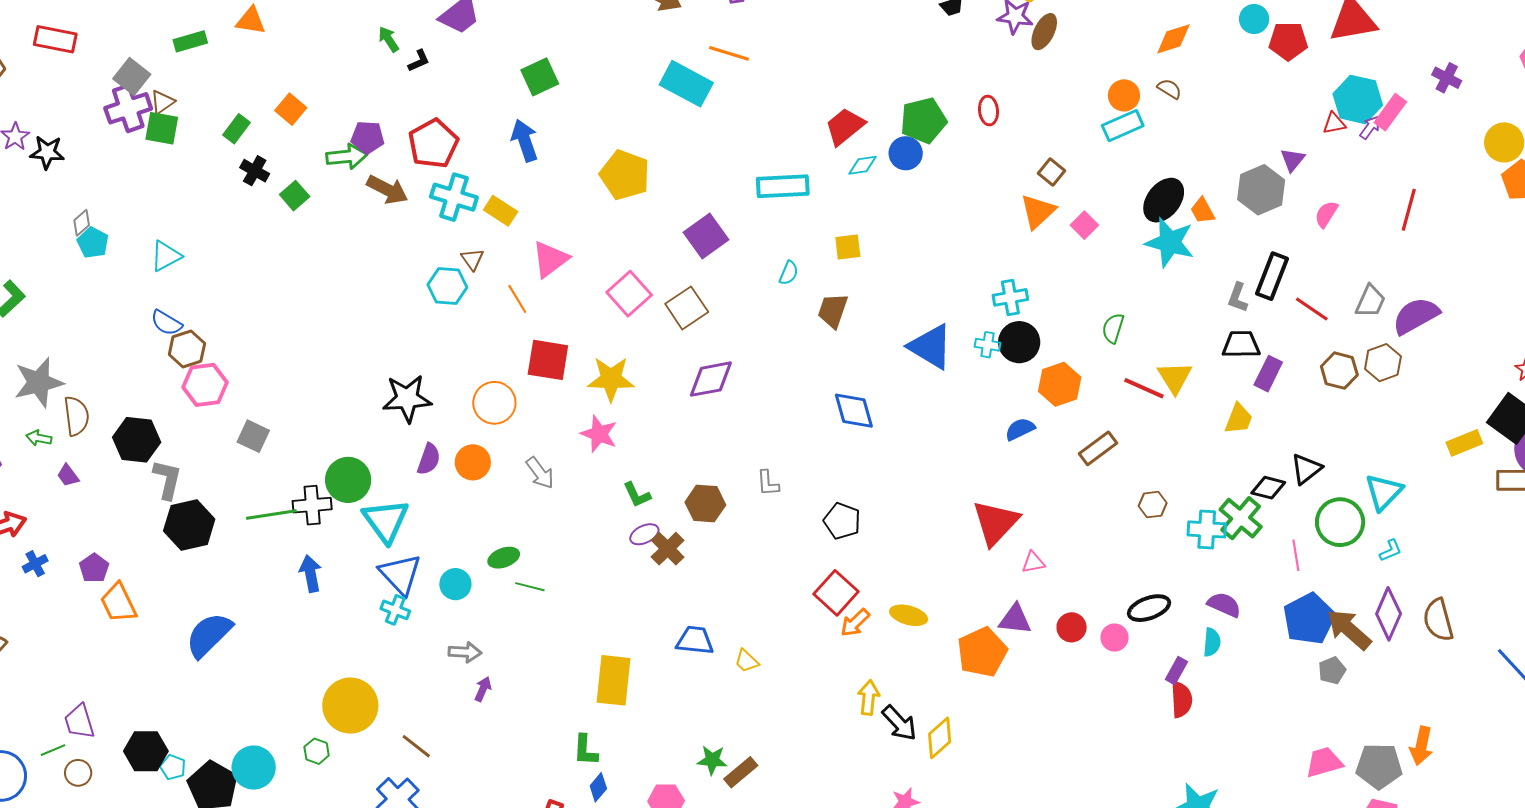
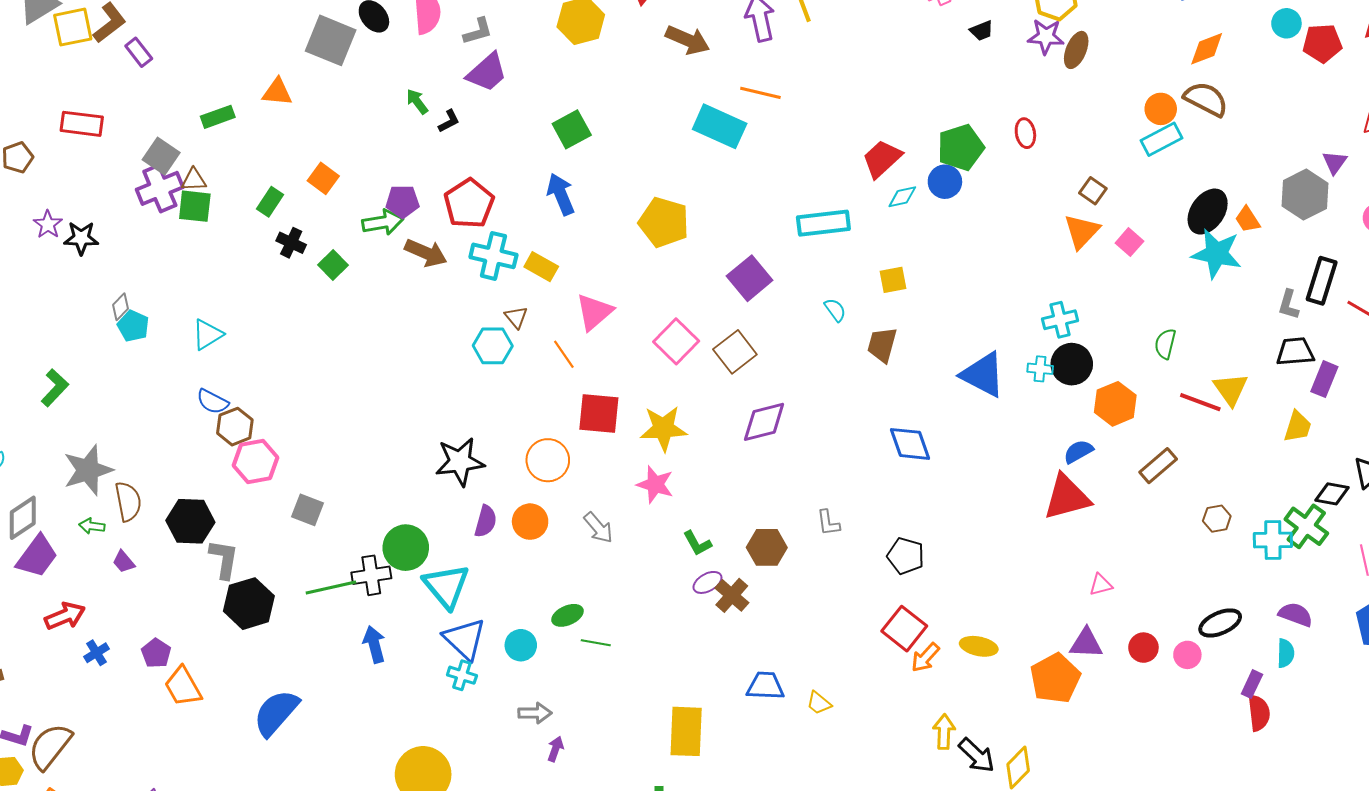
brown semicircle: (1169, 89) -> (1206, 99), size x1.8
brown triangle: (162, 102) -> (194, 180), turned 36
cyan semicircle: (789, 273) -> (835, 310), turned -55
red triangle: (996, 523) -> (1067, 497), moved, turned 36

